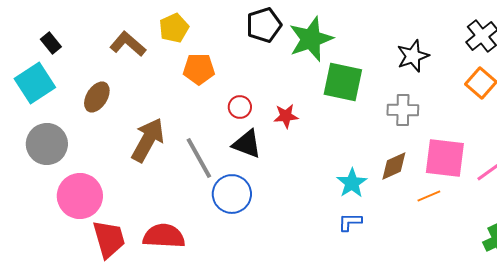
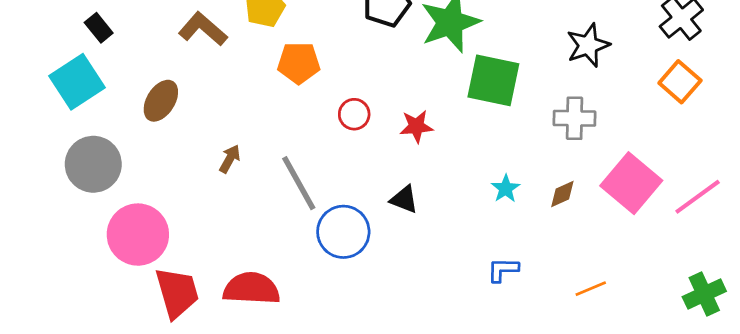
brown arrow: (148, 140) -> (230, 159), size x0.5
black triangle: (247, 144) -> (404, 199), moved, size x0.7
pink square: (445, 158) -> (631, 183), turned 33
brown diamond: (394, 166) -> (562, 194), size x0.7
cyan star: (352, 183) -> (506, 189), moved, size x0.7
orange line: (429, 196) -> (591, 289), moved

